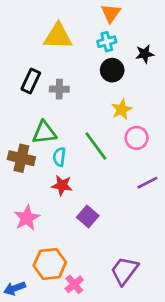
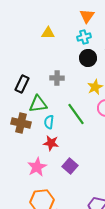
yellow triangle: (58, 36) -> (48, 33), size x0.6
black rectangle: (31, 81) -> (22, 84), moved
gray cross: (59, 89) -> (57, 78), moved
pink star: (27, 218) -> (37, 167), moved

